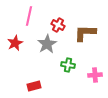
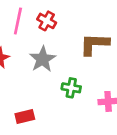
red cross: (58, 25) -> (47, 21), moved

